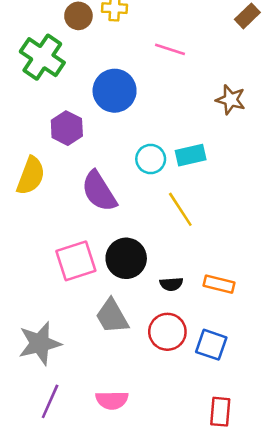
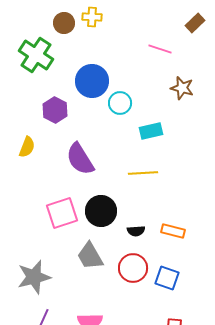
pink line: (170, 49) -> (160, 49), moved
cyan circle: (151, 159) -> (120, 103), moved
yellow semicircle: (31, 176) -> (27, 147), size x0.7
yellow line: (180, 209) -> (143, 173), turned -60

